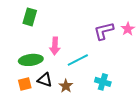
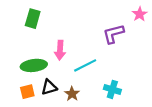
pink star: (128, 29) -> (140, 14), moved
black triangle: (45, 80) -> (49, 87), turned -35

